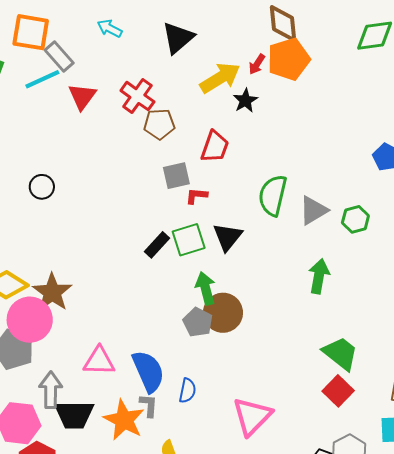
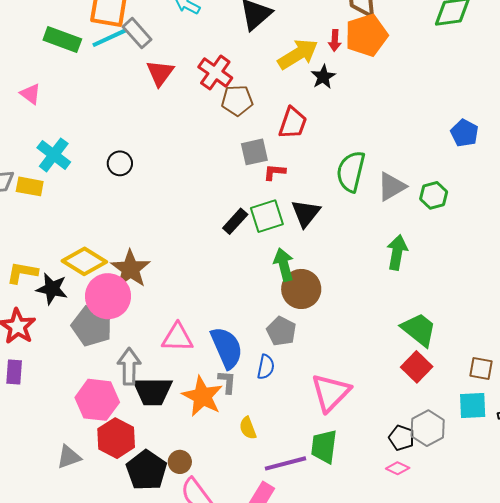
red arrow: (257, 64) -> (335, 40), turned -30
cyan line: (42, 79) -> (109, 38), moved
gray pentagon: (198, 322) -> (281, 331), moved

